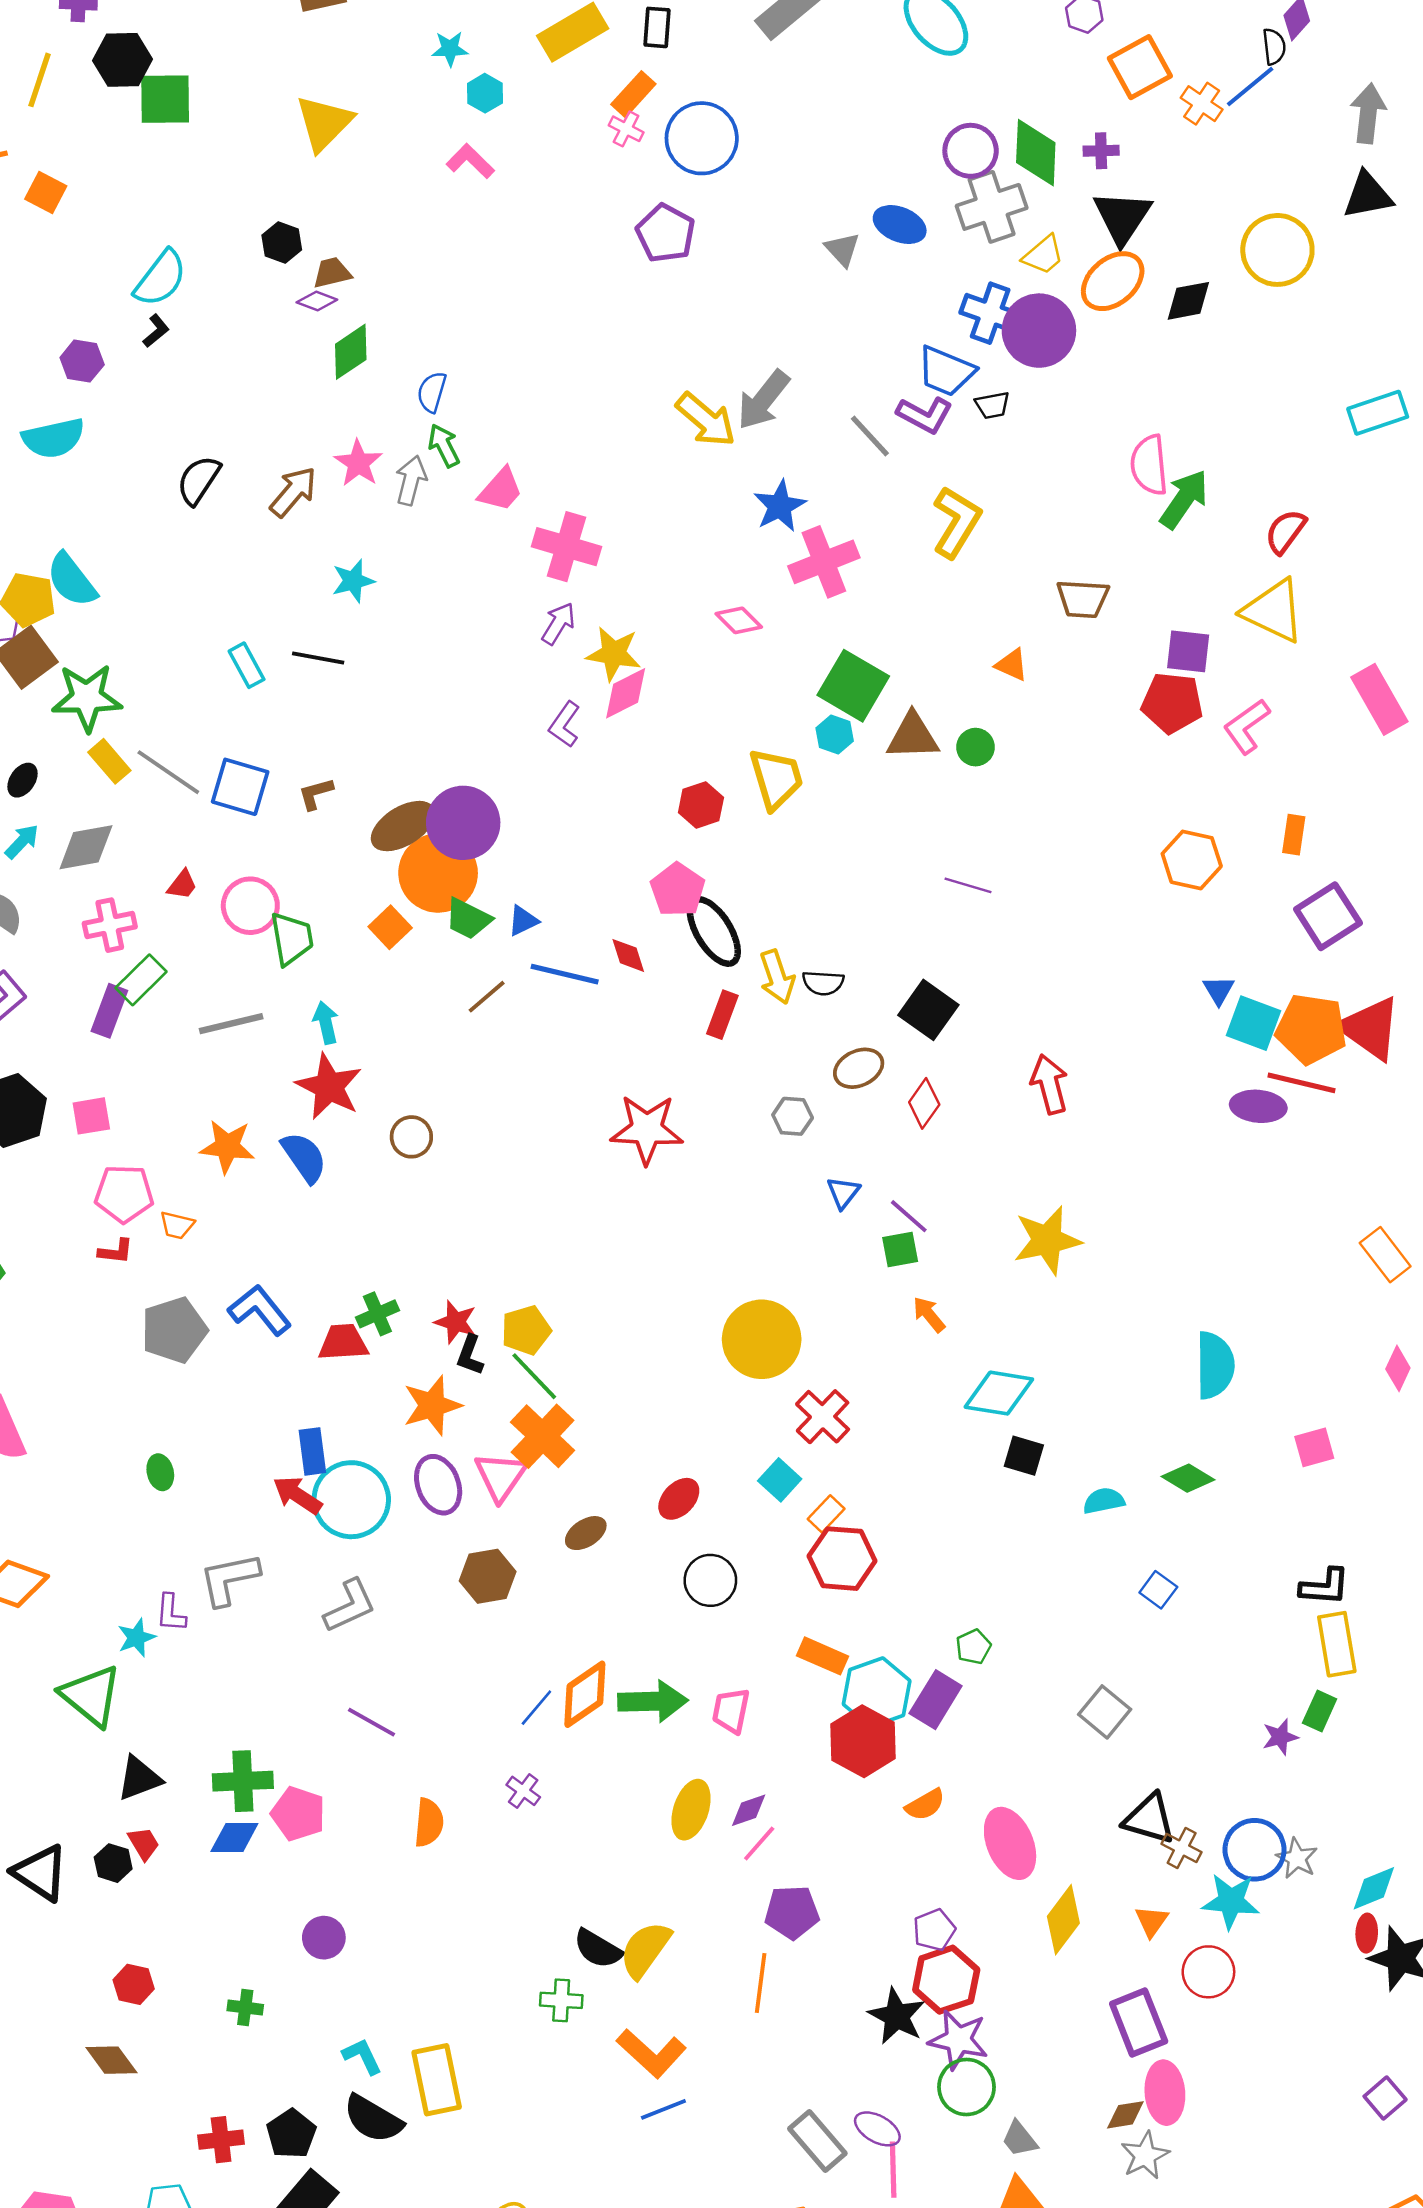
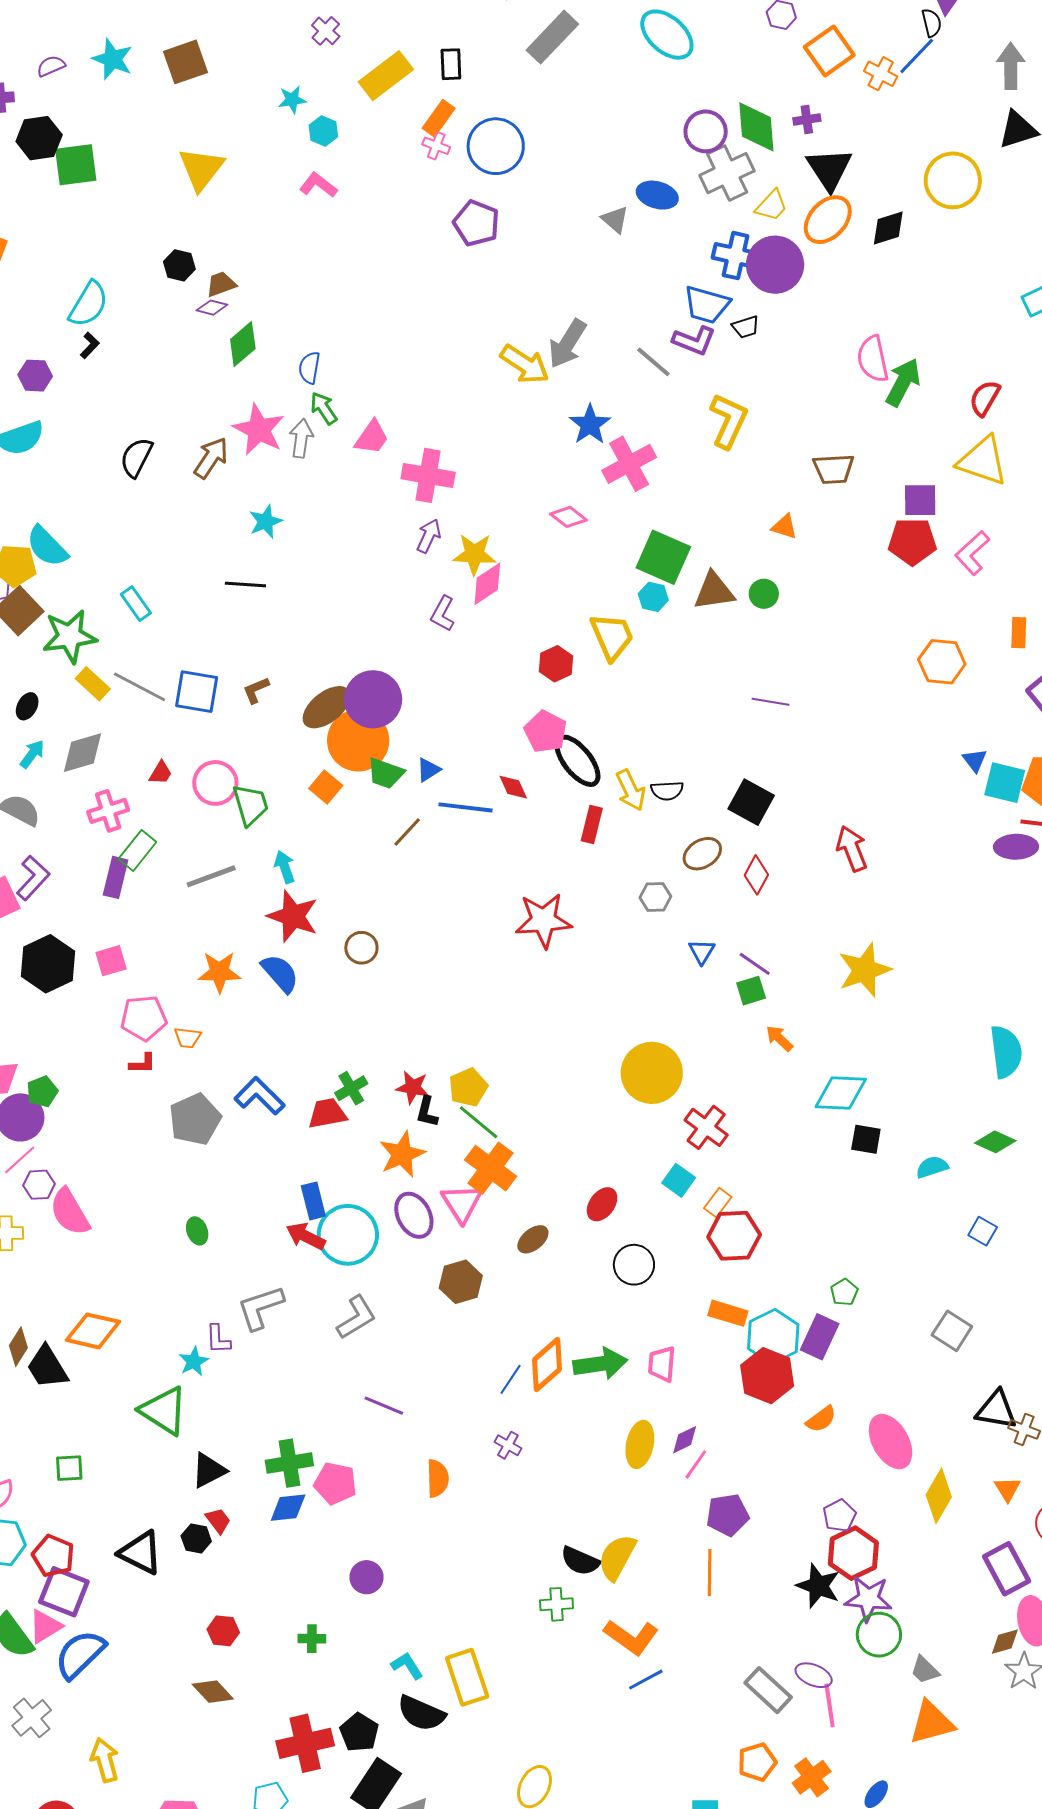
pink star: (358, 463) -> (259, 430), size x1.4
cyan rectangle: (247, 665) -> (136, 604), moved
red cross: (221, 2140) -> (305, 1743), size x1.6

